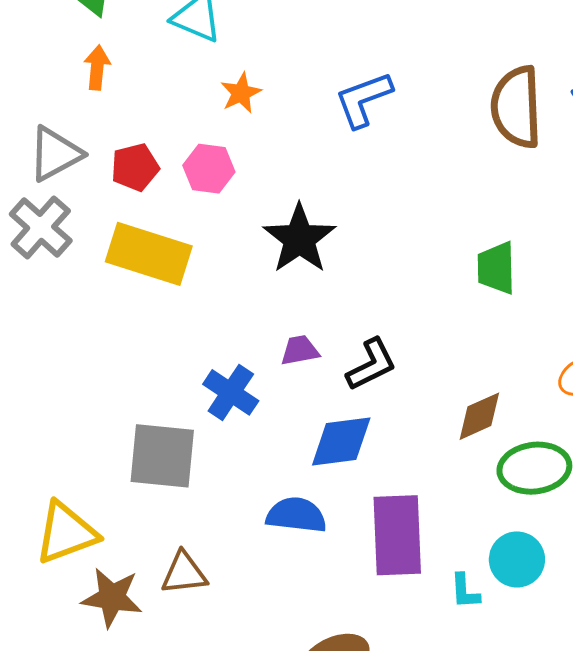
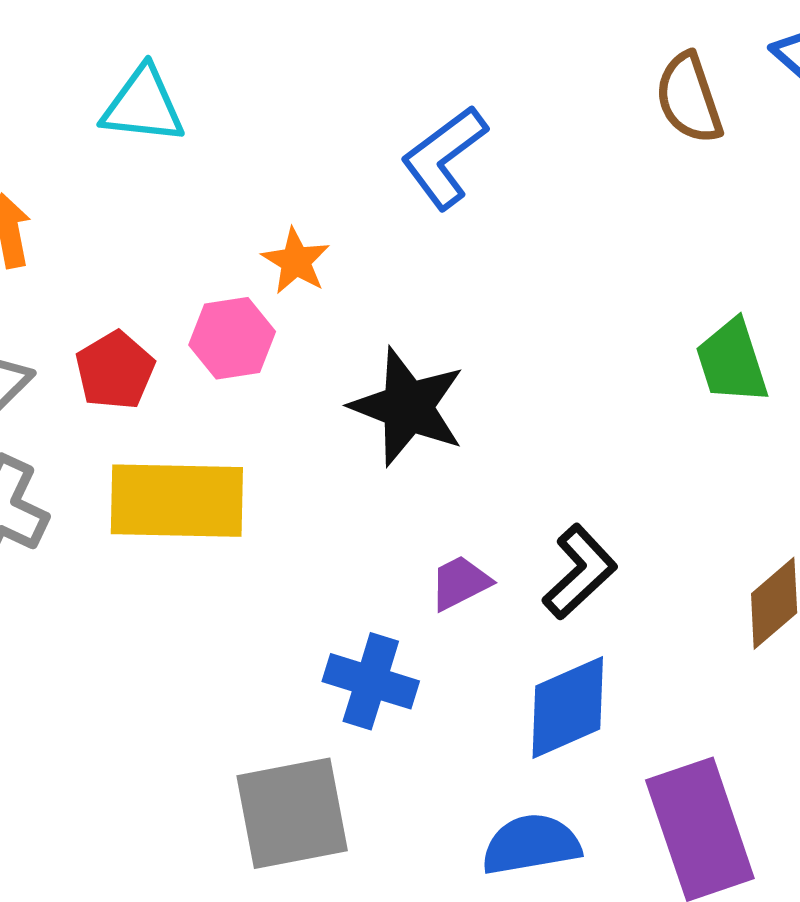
orange star: (241, 93) -> (296, 261), moved
brown semicircle: (516, 107) -> (689, 98), size x0.7

